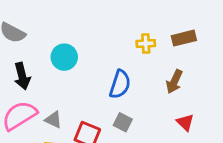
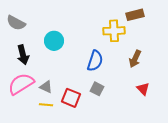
brown rectangle: (184, 38) -> (135, 15), moved
yellow cross: (146, 43) -> (114, 31), size x1.5

